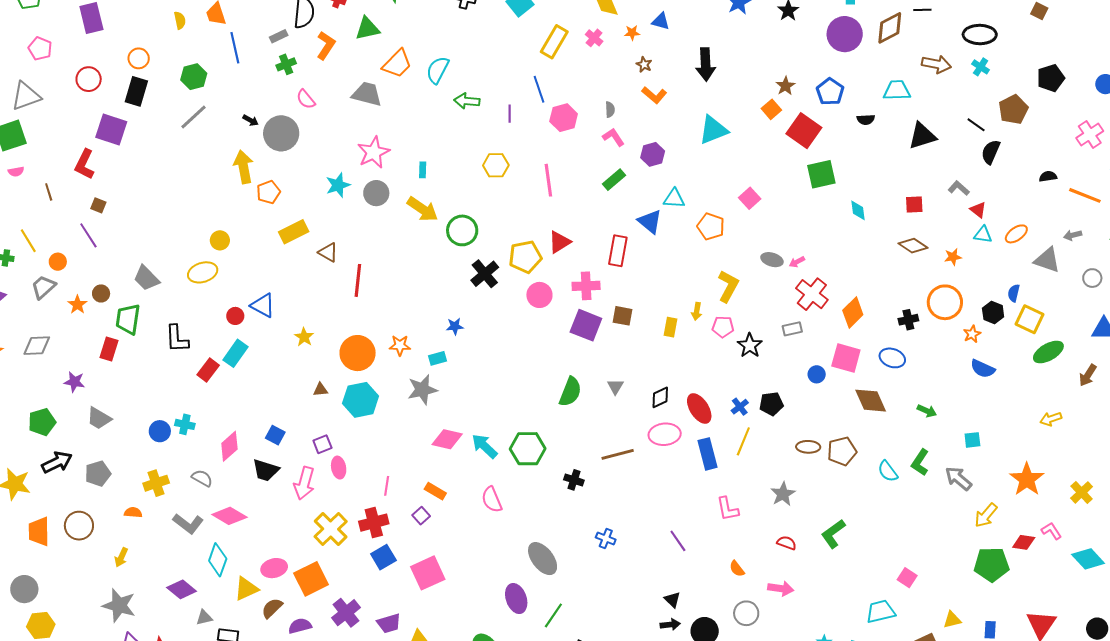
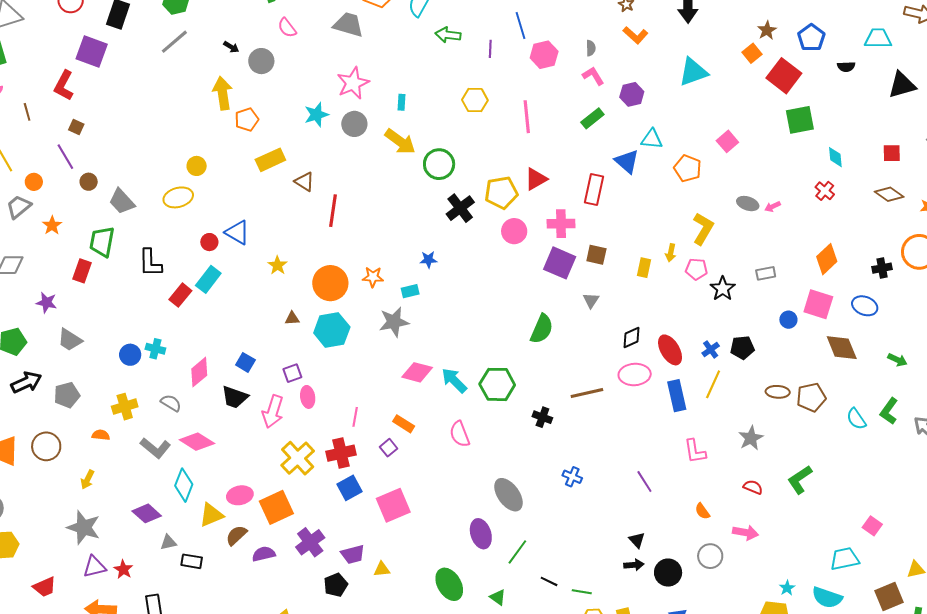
gray circle: (281, 133) -> (261, 61), size x0.7
brown circle: (101, 293) -> (89, 182), moved
red cross: (812, 294) -> (825, 191), moved, size x0.6
gray triangle: (615, 387) -> (591, 300), moved

